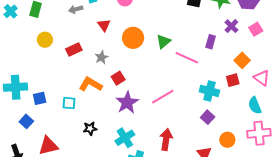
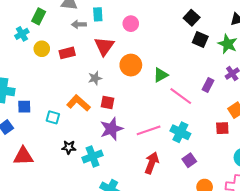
cyan cross: (11, 11) -> (22, 34), moved
red triangle: (104, 25) -> (104, 46), size x1.5
red rectangle: (74, 50) -> (67, 53), moved
red square: (118, 78) -> (108, 102), turned 32
cyan cross: (209, 91) -> (180, 132), moved
cyan cross: (125, 138) -> (93, 156), moved
red arrow: (166, 140) -> (152, 163), moved

